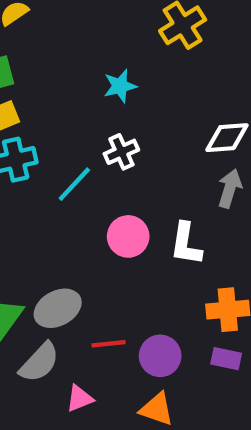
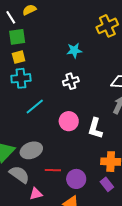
cyan line: (74, 184) -> (35, 106), moved
purple rectangle: (226, 359) -> (107, 184), turned 32
gray semicircle: (39, 362) -> (19, 174), turned -105

